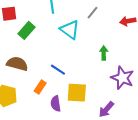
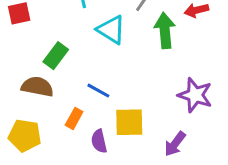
green rectangle: (27, 30) -> (56, 56), moved
green arrow: (104, 53) -> (165, 31), moved, size x1.6

